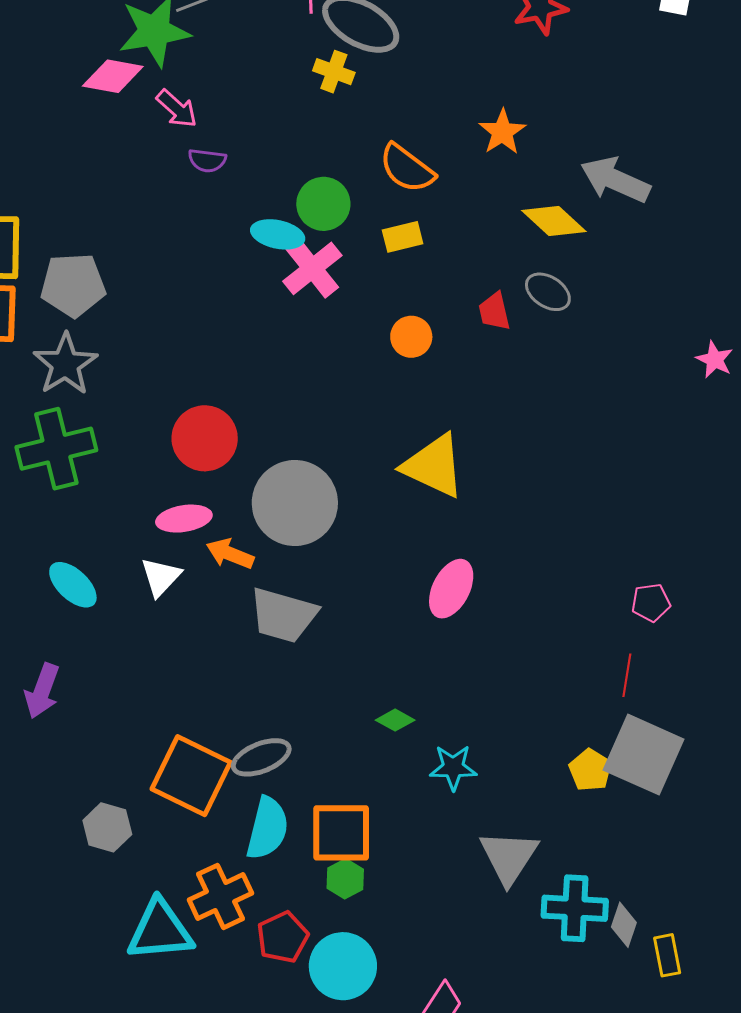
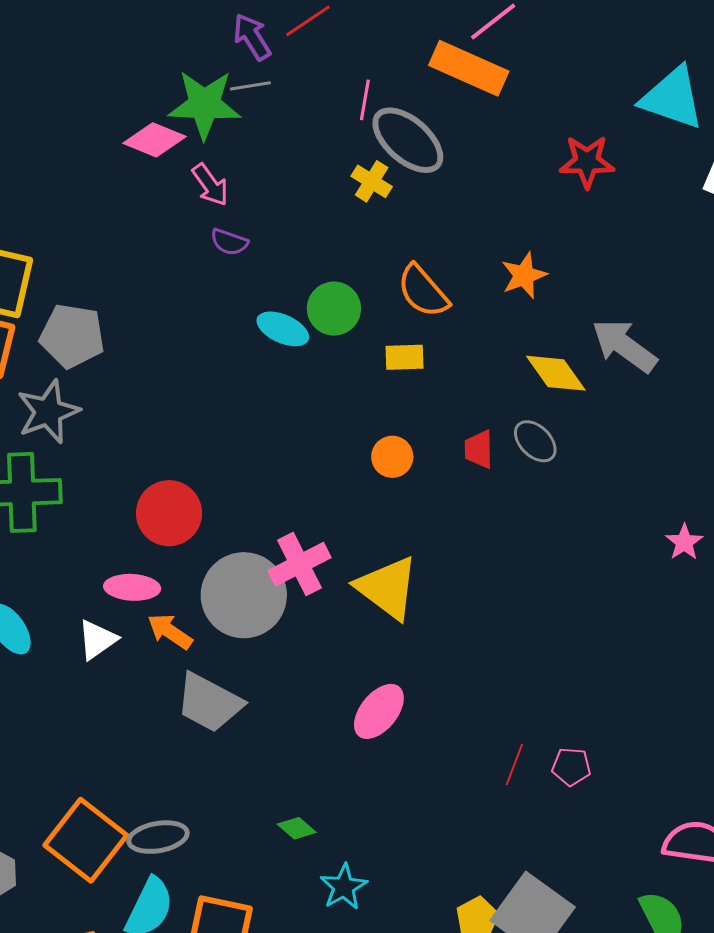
pink cross: (312, 268) -> (300, 564), moved
red line: (627, 675) -> (514, 765), moved
cyan star: (453, 767) -> (344, 887), turned 30

